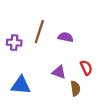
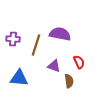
brown line: (39, 32) -> (36, 45), moved
purple semicircle: (66, 37) -> (60, 34), size x1.5

